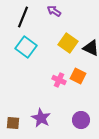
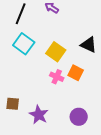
yellow square: (68, 43) -> (56, 52), moved
brown square: (13, 123) -> (13, 104), moved

